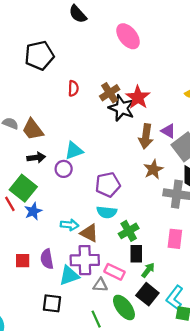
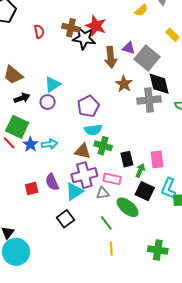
brown cross: (110, 93) -> (71, 28), turned -30
cyan arrow: (69, 225) -> (50, 144), moved
green cross: (129, 231) -> (103, 146), moved, turned -30
pink rectangle: (175, 239) -> (157, 159), moved
black square: (52, 303) -> (65, 219), turned -30

